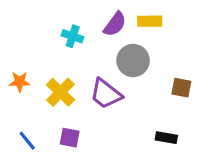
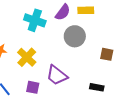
cyan cross: (73, 36) -> (35, 20), size x1.5
purple trapezoid: (106, 94) -> (57, 75), moved

